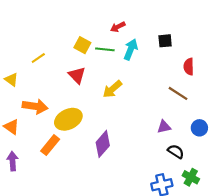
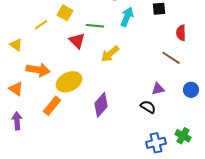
yellow square: (82, 45) -> (65, 13), moved
green line: (105, 49) -> (95, 26), moved
black semicircle: (176, 151) -> (148, 107), moved

